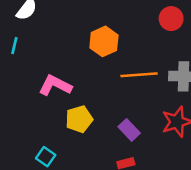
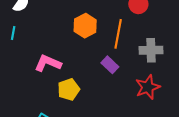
orange line: (139, 75) -> (118, 34), moved, turned -72
purple rectangle: (129, 130) -> (110, 65), moved

